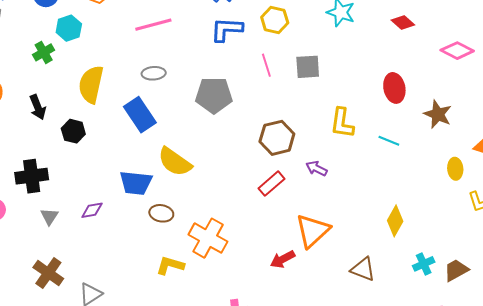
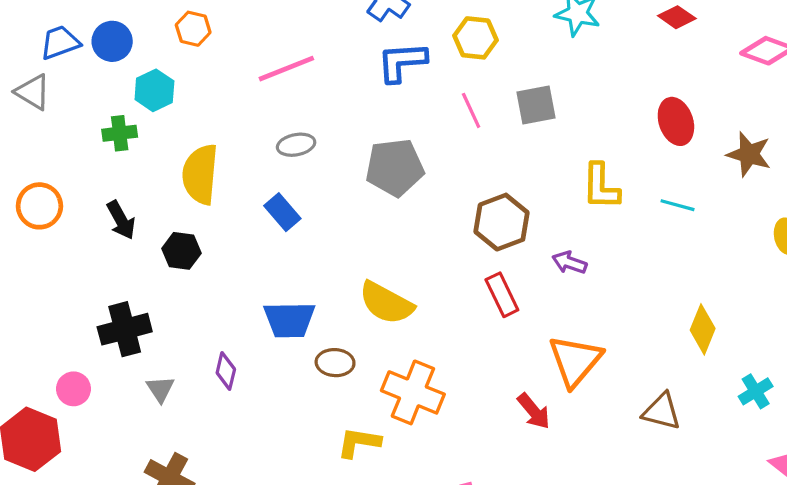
green cross: (44, 52) -> (120, 133), turned 30
blue rectangle: (140, 115) -> (282, 212), size x0.7
yellow semicircle: (175, 162) -> (386, 303), moved
red rectangle: (272, 184) -> (502, 295), turned -68
purple diamond: (92, 210) -> (226, 371), turned -60
red arrow: (283, 259) -> (534, 411), turned -95

